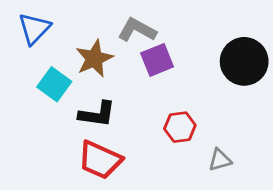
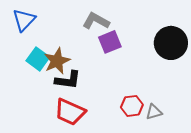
brown star: (94, 59) -> (57, 61), moved
red hexagon: (180, 127) -> (132, 106), moved

